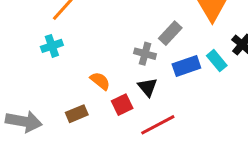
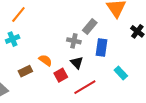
cyan rectangle: (217, 61) -> (121, 73), moved
blue rectangle: (186, 66) -> (102, 47), turned -60
brown rectangle: (77, 114) -> (25, 71), moved

